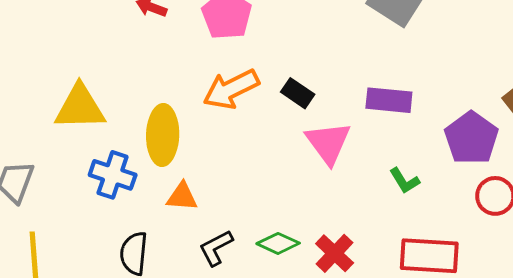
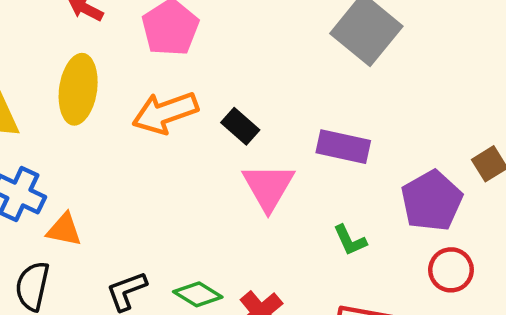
yellow ellipse: (163, 135) -> (78, 89), moved
orange triangle: (182, 197) -> (64, 230), moved

